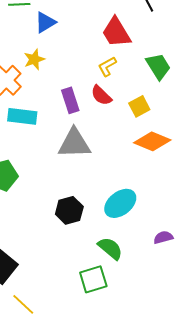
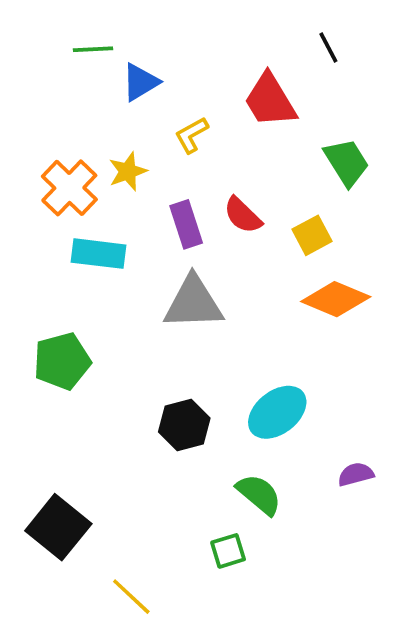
yellow star: (34, 59) -> (128, 171), moved
yellow L-shape: (107, 66) -> (192, 135), moved
green square: (93, 279) -> (228, 551), size x0.7
yellow line: (23, 304) -> (131, 597), moved

